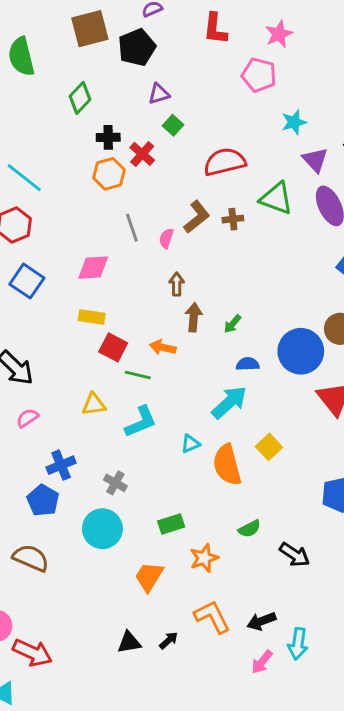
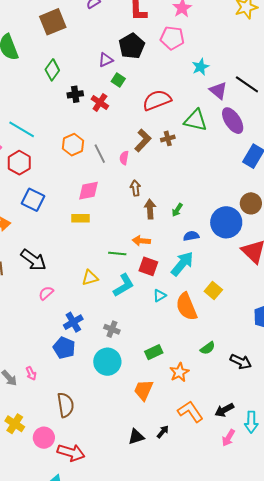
black pentagon: (137, 47) -> (132, 46), moved
orange hexagon: (109, 174) -> (73, 145), moved
pink diamond: (93, 268) -> (88, 191), moved
red square: (113, 347) -> (148, 266), moved
orange arrow: (163, 347) -> (141, 241), moved
brown semicircle: (31, 558) -> (65, 405), moved, turned 65

